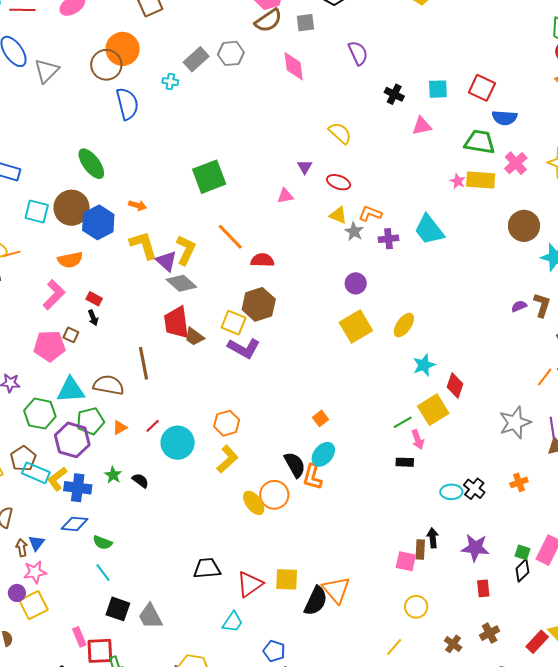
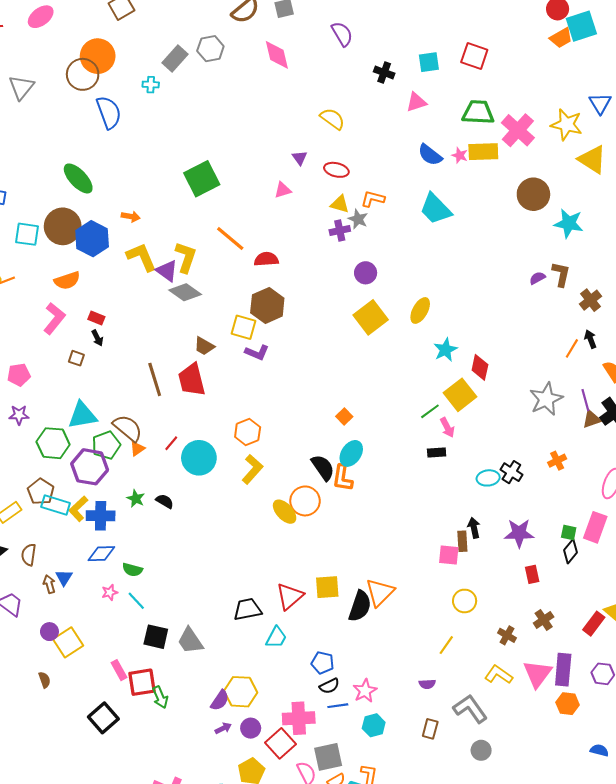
blue semicircle: (505, 118) -> (430, 155), moved, turned 40
pink cross: (516, 163) -> (518, 130), size x1.4
purple cross: (388, 239) -> (340, 231), moved
red trapezoid: (176, 323) -> (192, 380), moved
pink pentagon: (49, 346) -> (19, 375), moved, size x0.7
purple L-shape: (244, 348) -> (257, 352), size x0.7
brown semicircle: (109, 385) -> (128, 428), moved, turned 36
black trapezoid: (207, 568) -> (247, 609), moved
pink star: (35, 572) -> (110, 592), moved, size x0.7
orange triangle: (336, 590) -> (380, 592), turned 32

